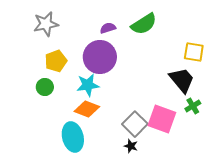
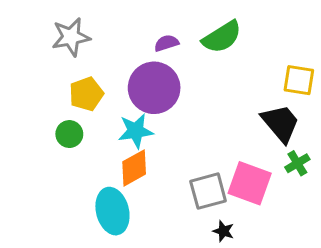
orange diamond: (87, 109) -> (134, 168), turned -50
gray square: (135, 124) -> (208, 191), turned 30
black star: (131, 146) -> (223, 231), moved

